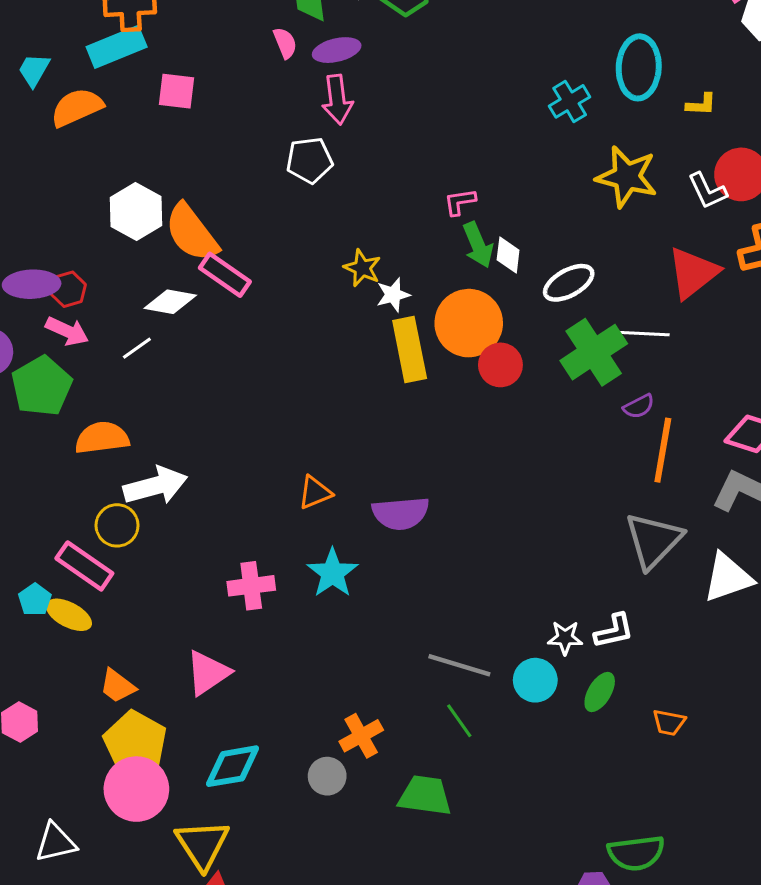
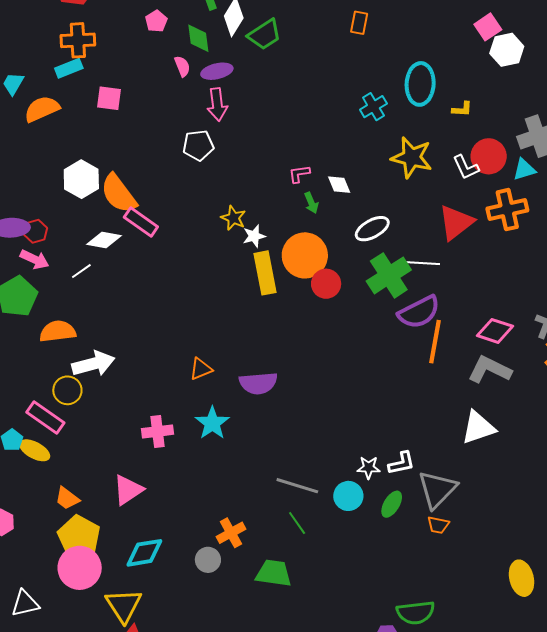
cyan rectangle: (117, 47) -> (69, 68), size x0.7
green arrow: (478, 245) -> (311, 203), size x0.7
white diamond: (508, 255) -> (339, 185), moved, turned -30
purple semicircle: (639, 406) -> (419, 312), size x2.0
gray triangle: (653, 540) -> (437, 489), moved

